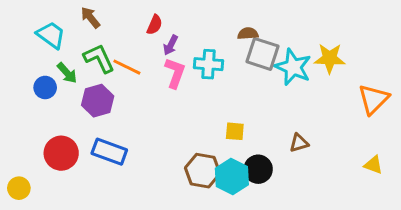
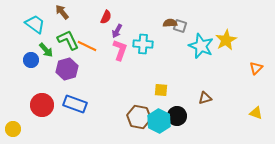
gray square: (263, 54) -> (180, 26), moved, size x0.6
yellow star: (330, 58) -> (226, 40), turned -30
orange triangle: (373, 99) -> (256, 68), size x0.6

